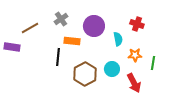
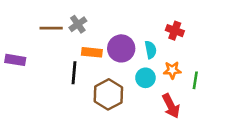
purple circle: (94, 26) -> (121, 48), moved
brown line: (30, 28) -> (51, 28), moved, turned 30
cyan circle: (112, 69) -> (145, 78), moved

